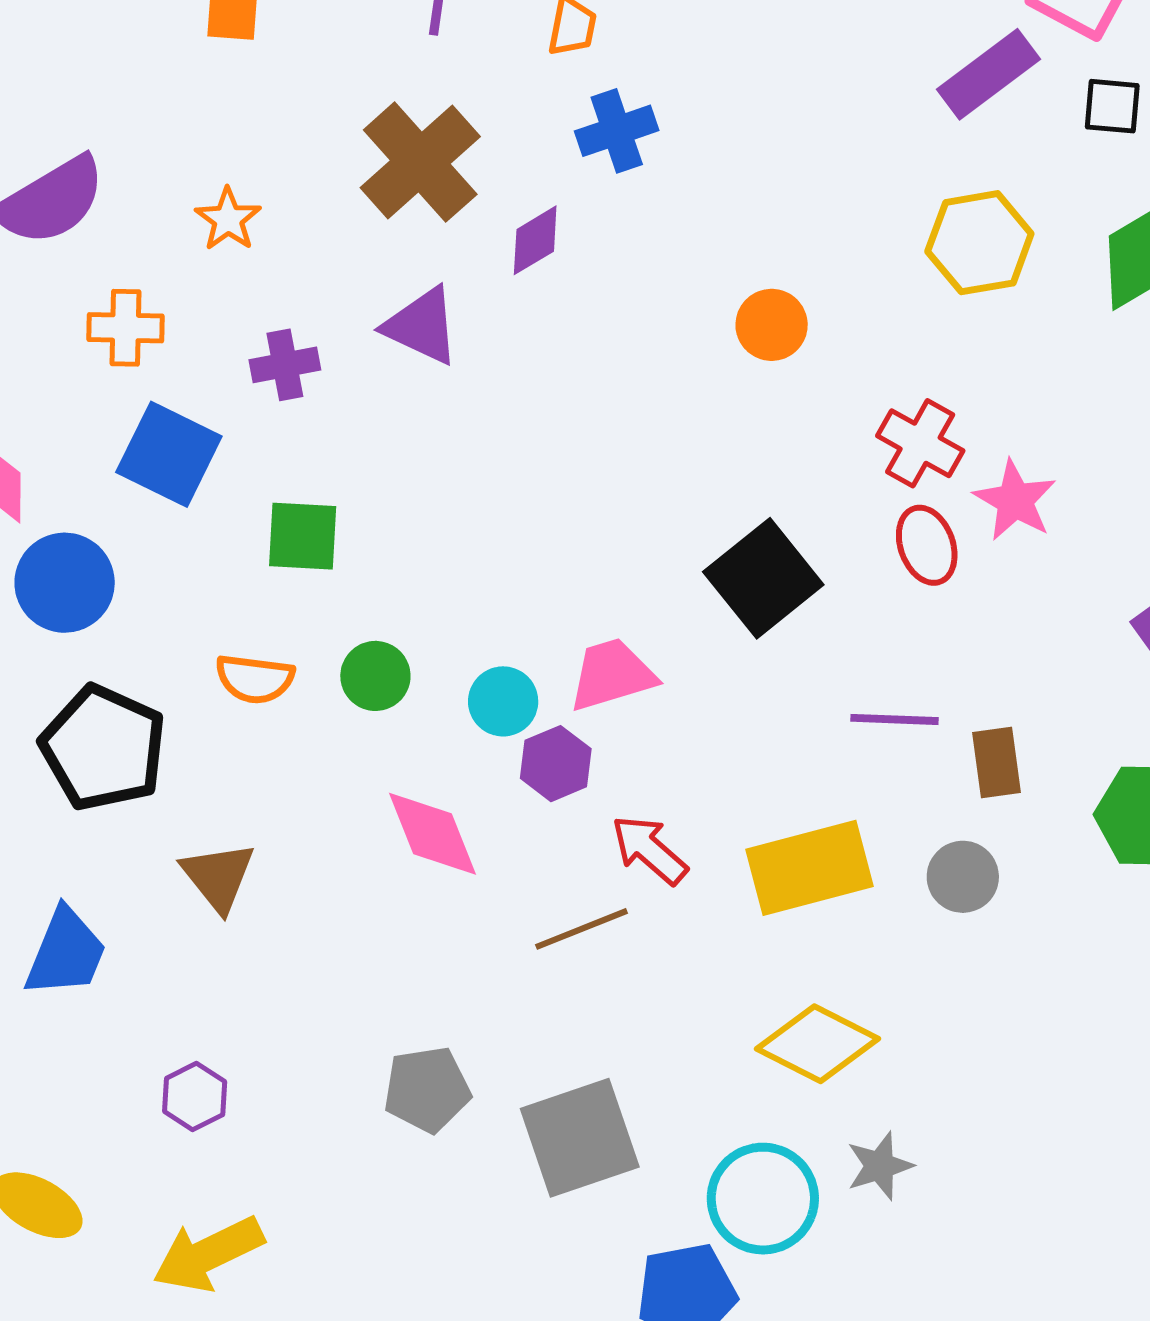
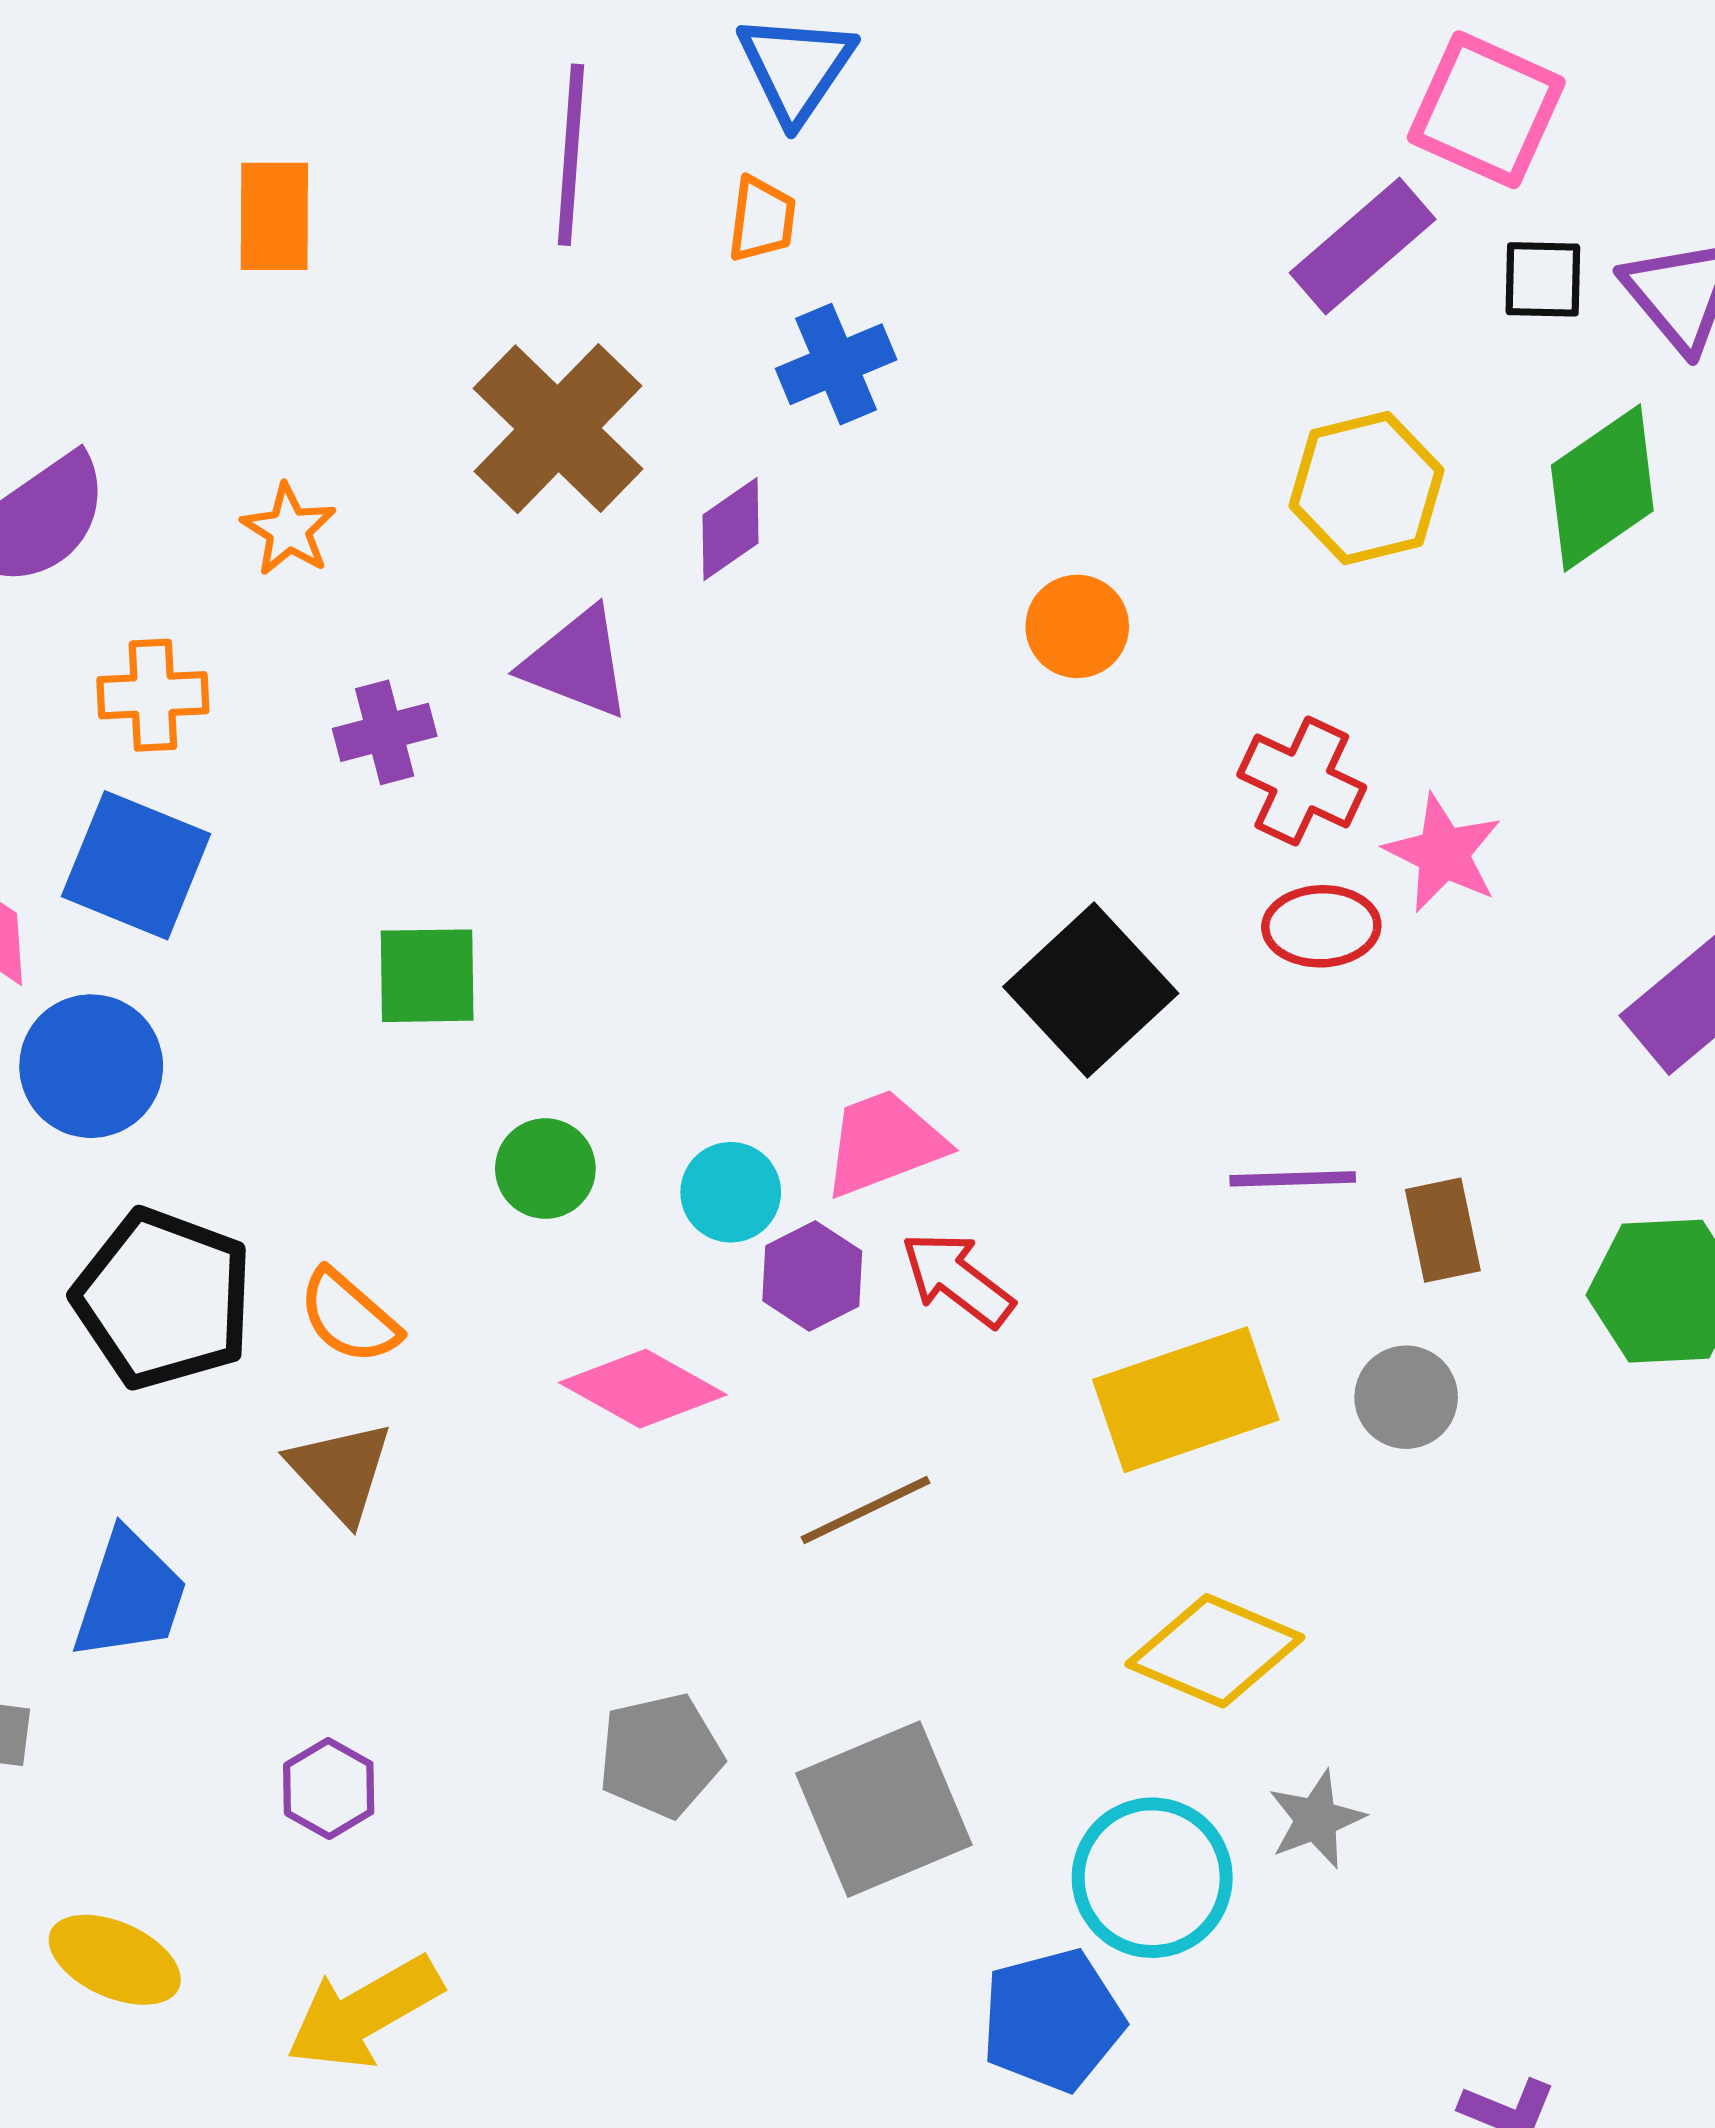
blue square: (169, 454) -> (136, 865), moved
red ellipse: (927, 545) -> (1321, 926), turned -68
orange semicircle: (255, 679) -> (349, 1317), moved, turned 38
pink diamond: (433, 834) -> (643, 1389), turned -35
red arrow: (649, 850) -> (957, 1279), moved

